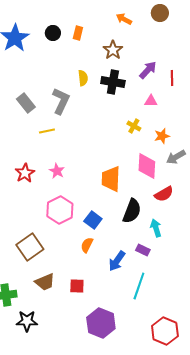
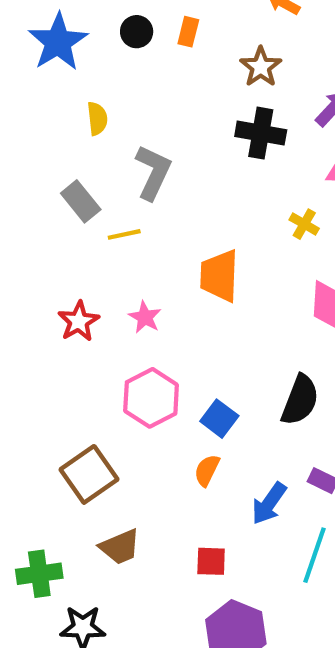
yellow semicircle: (83, 78) -> (97, 119), moved
gray rectangle: (26, 103) -> (81, 201), moved
orange trapezoid: (111, 179) -> (219, 276), moved
red square: (77, 286) -> (211, 561), moved

